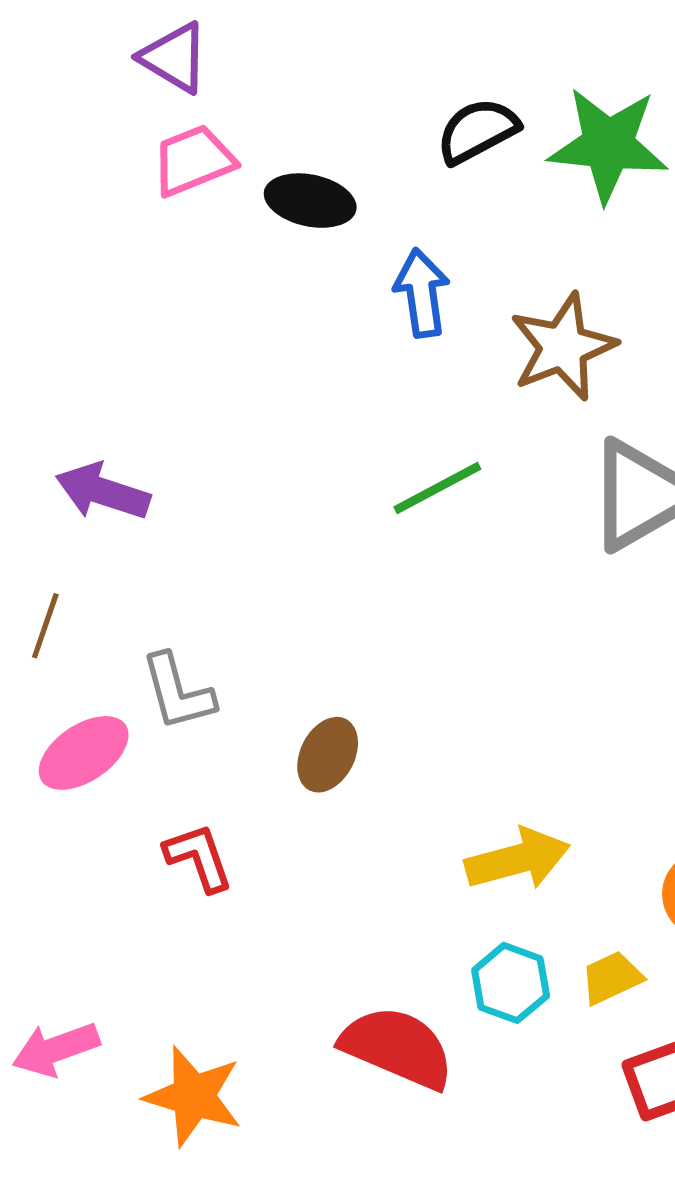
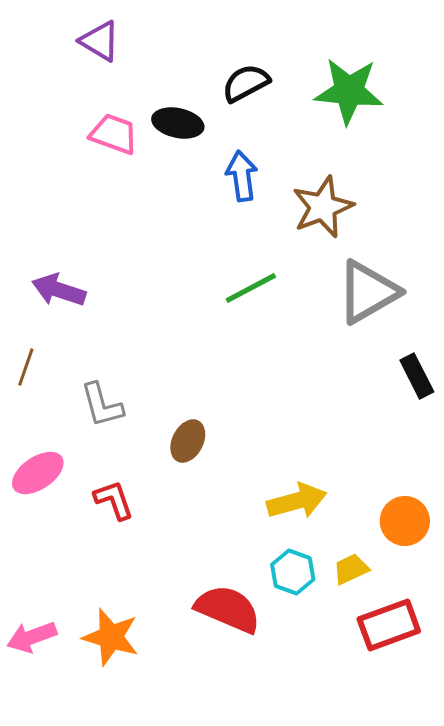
black semicircle: (477, 131) -> (246, 83), moved
pink trapezoid: (193, 160) -> (114, 134), moved, turned 42
pink ellipse: (84, 753) -> (38, 473), moved
pink arrow: (56, 1049) -> (32, 637), moved

